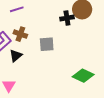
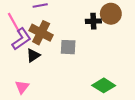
brown cross: (20, 34) -> (41, 33), size x1.5

